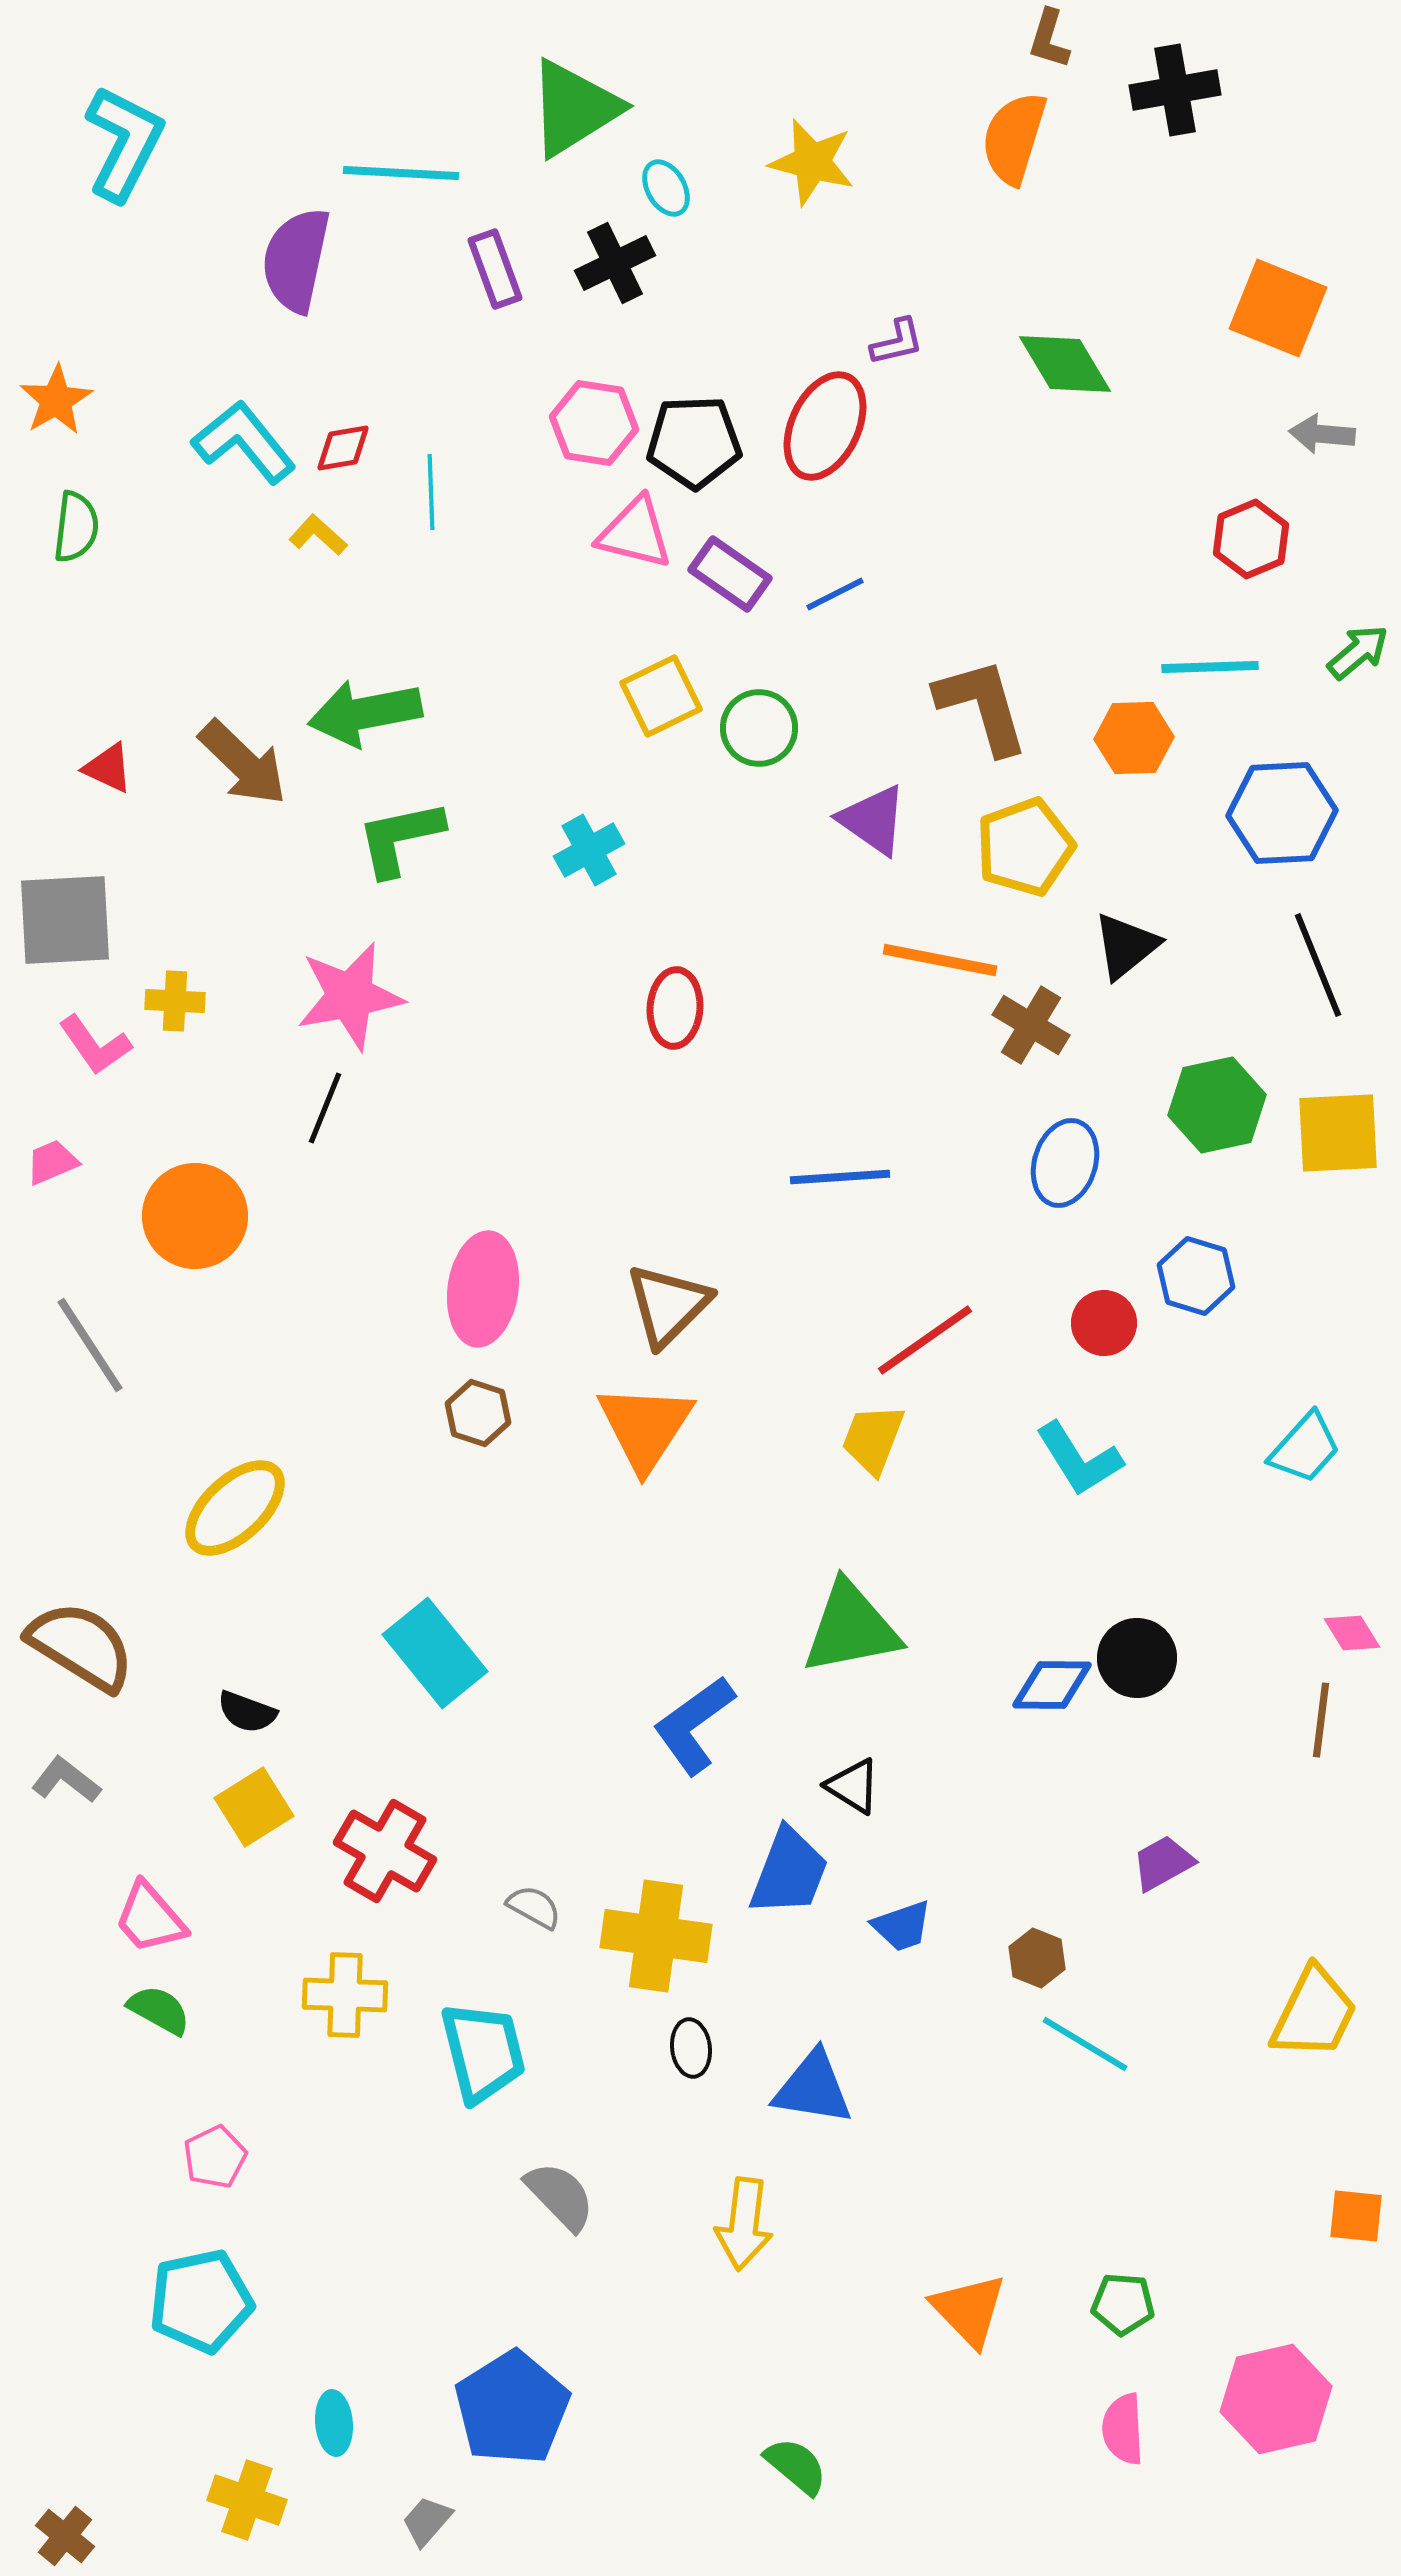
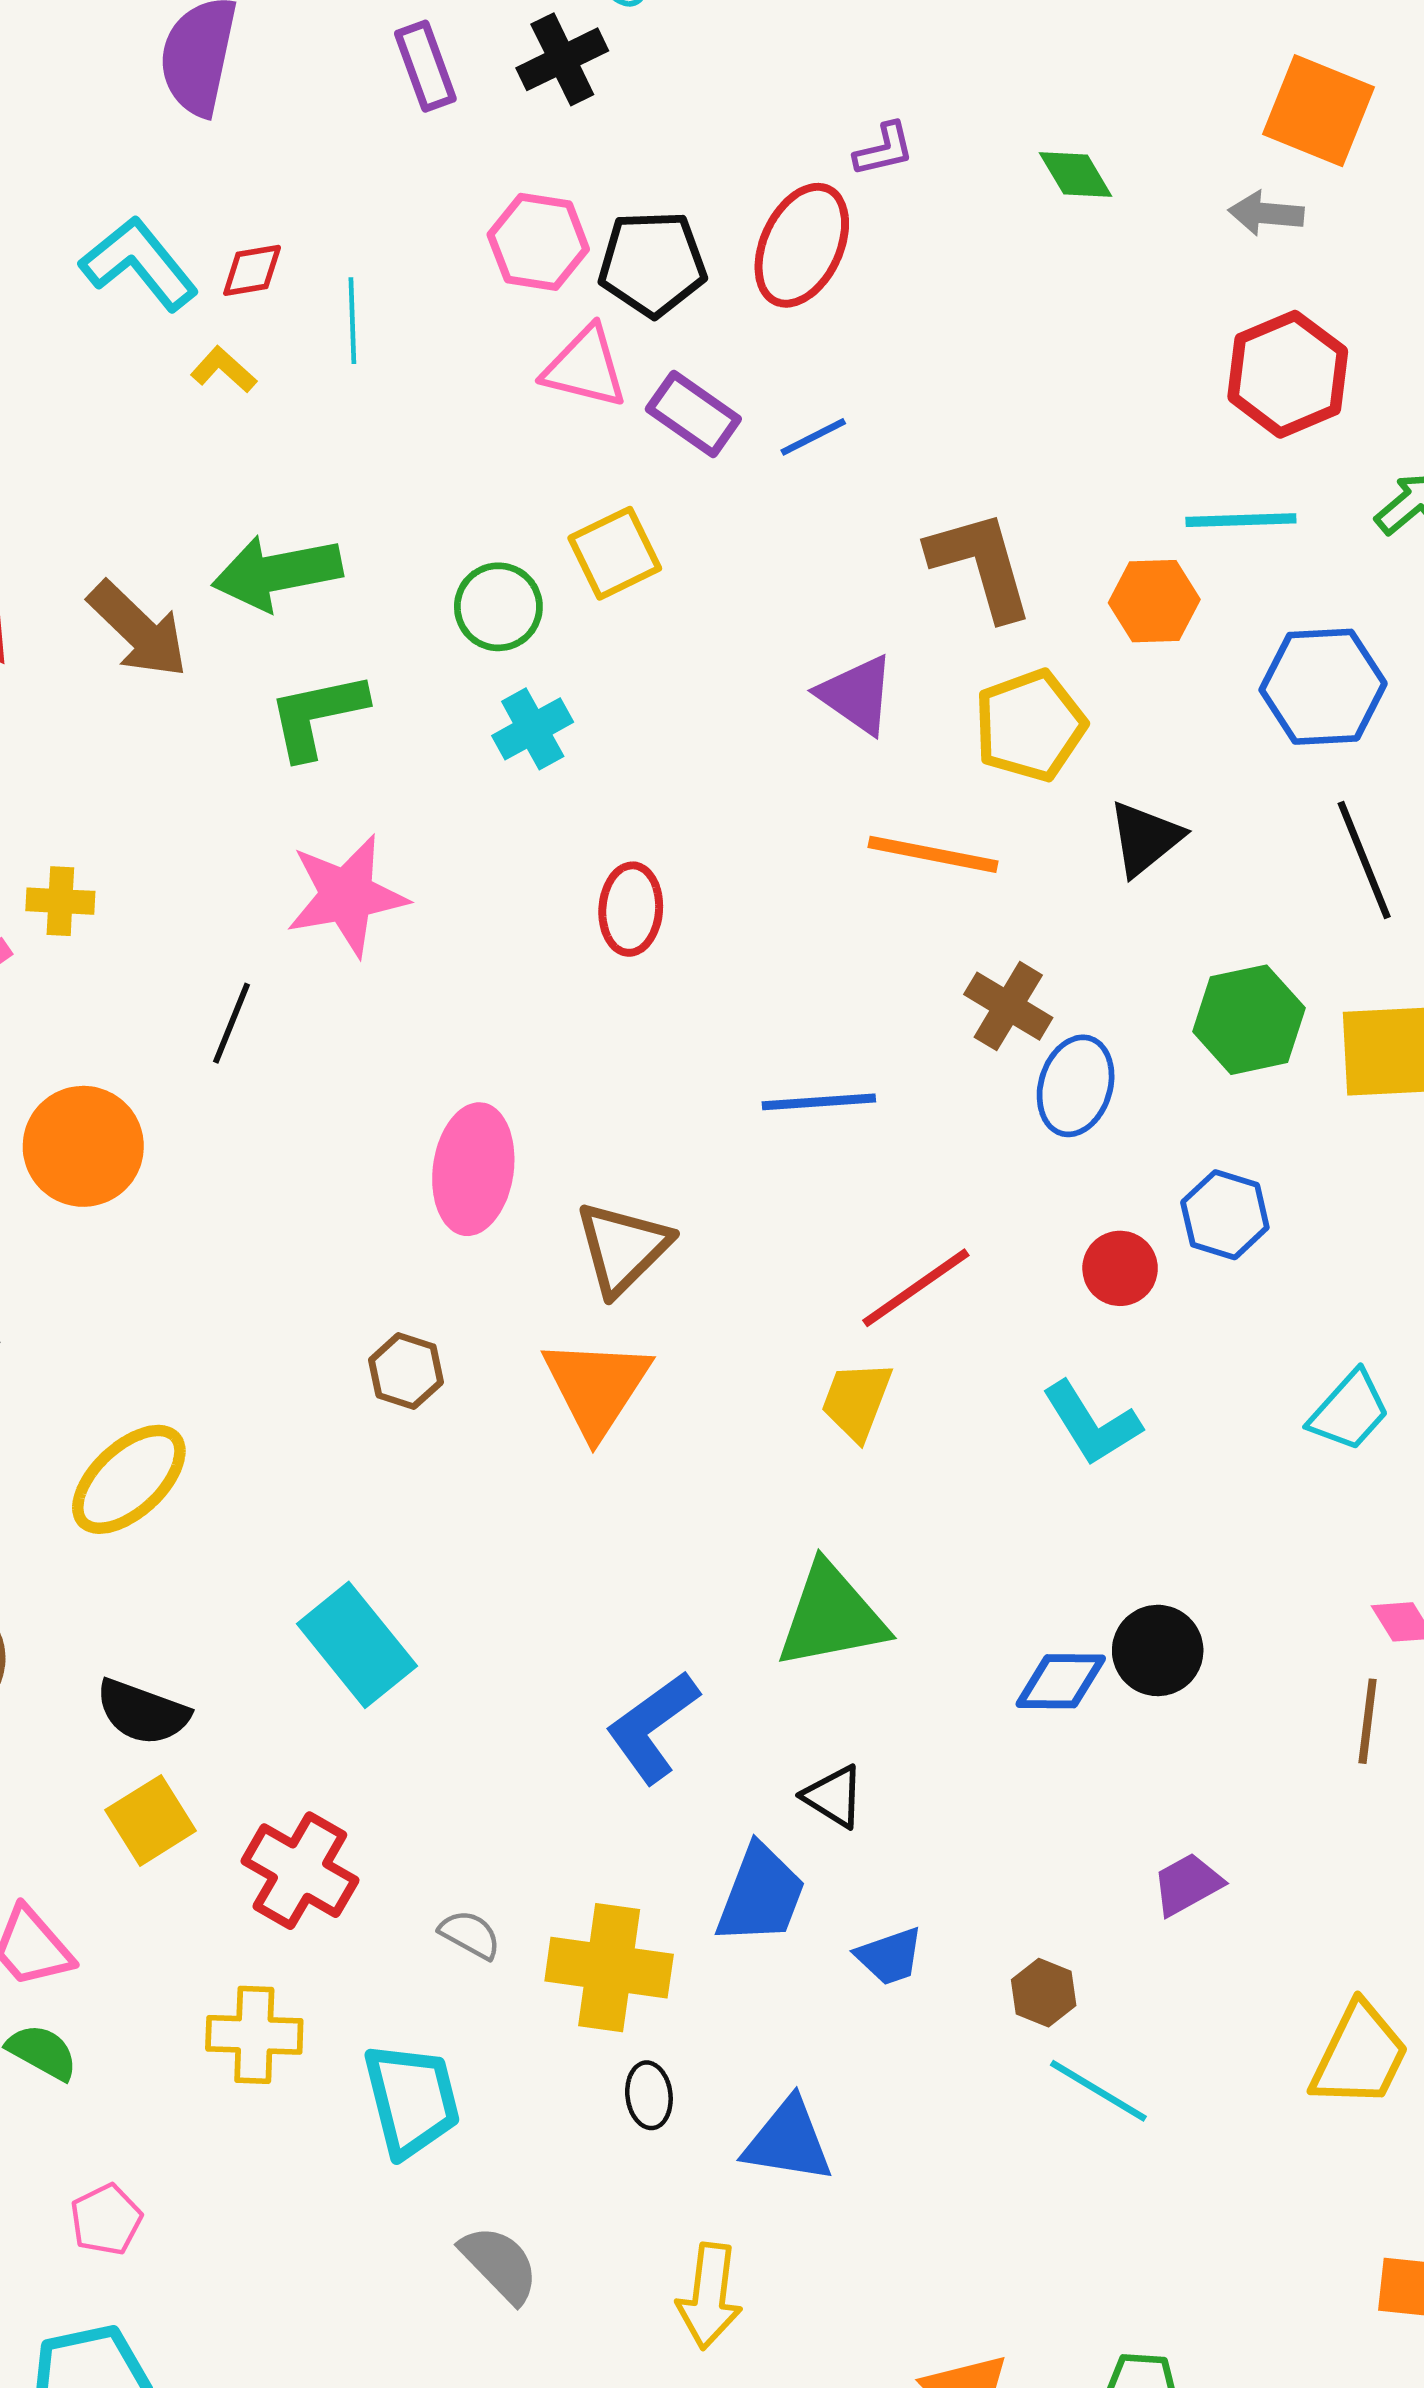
green diamond: (1065, 364) -> (1076, 175), size x0.7
gray arrow: (1322, 434) -> (1266, 213), moved
red hexagon: (1251, 539) -> (1288, 374), size x1.4
green circle: (759, 728) -> (498, 607), moved
pink star: (350, 996) -> (347, 895), moved
brown cross: (1031, 1025) -> (1008, 1006), moved
pink ellipse: (483, 1289) -> (473, 1169), moved
black semicircle: (247, 1712) -> (143, 1712), size x1.4

